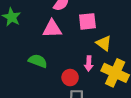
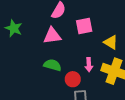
yellow triangle: (104, 43) -> (111, 42), moved
green semicircle: (38, 61) -> (52, 65), moved

